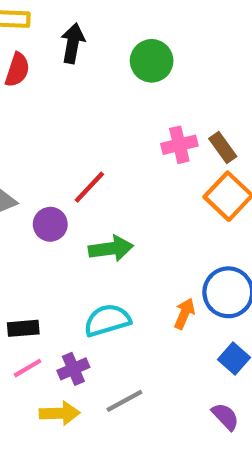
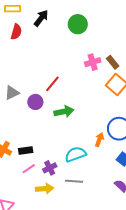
black arrow: (73, 43) -> (41, 18), turned 30
cyan semicircle: (107, 320) -> (76, 154), moved
gray line: (124, 401) -> (74, 181), turned 36

